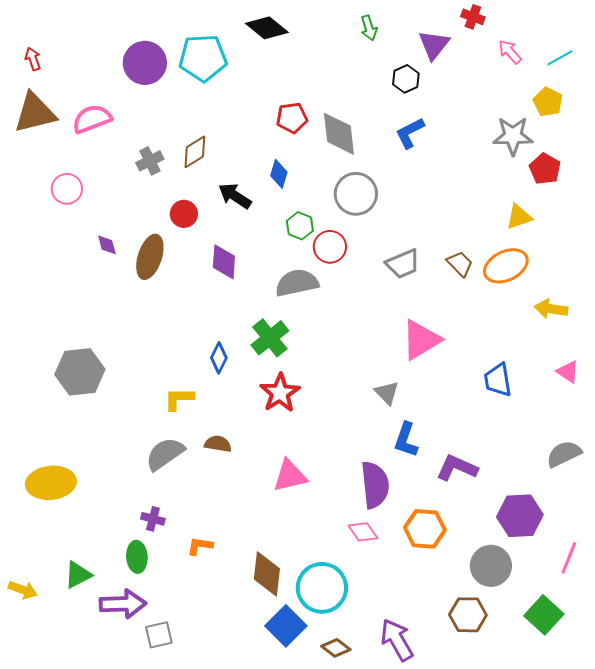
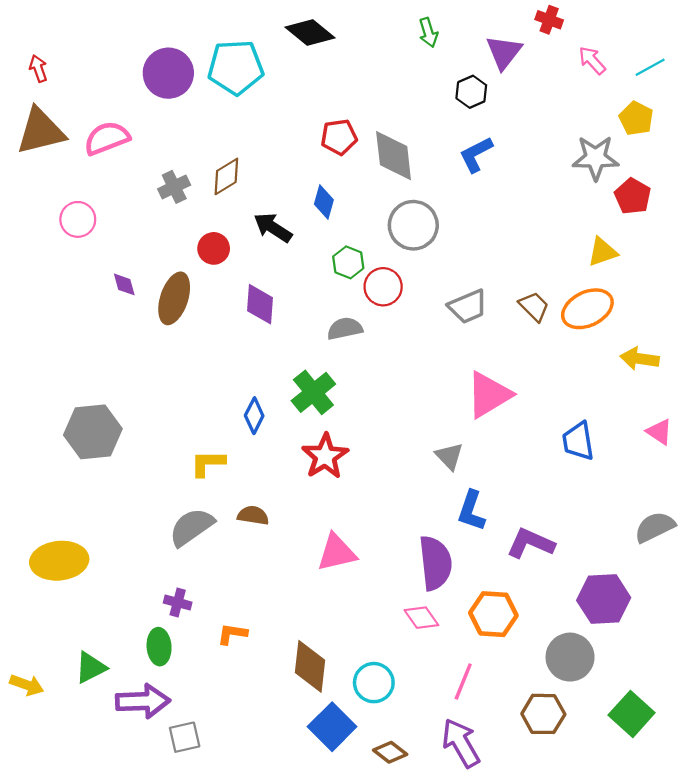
gray semicircle: (297, 283) -> (345, 329), size x0.7
pink line: (569, 558) -> (463, 681), moved
cyan circle: (322, 588) -> (374, 683), size x0.7

